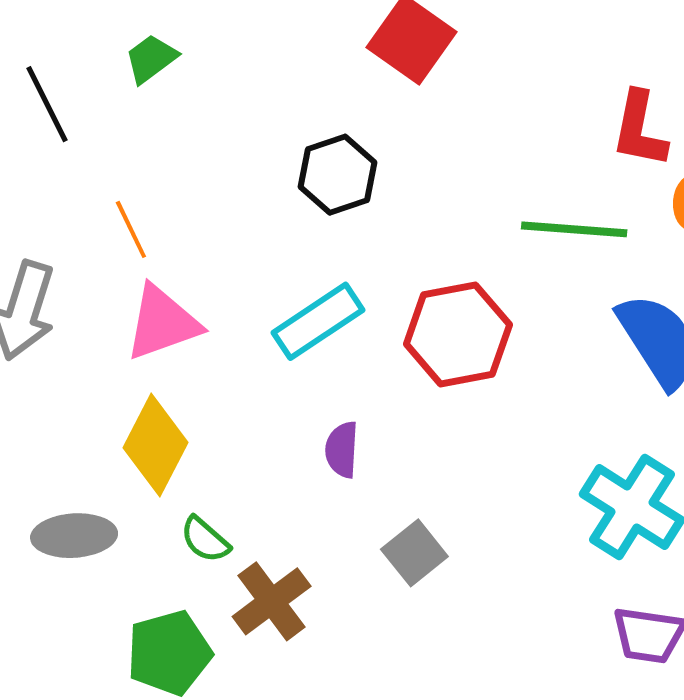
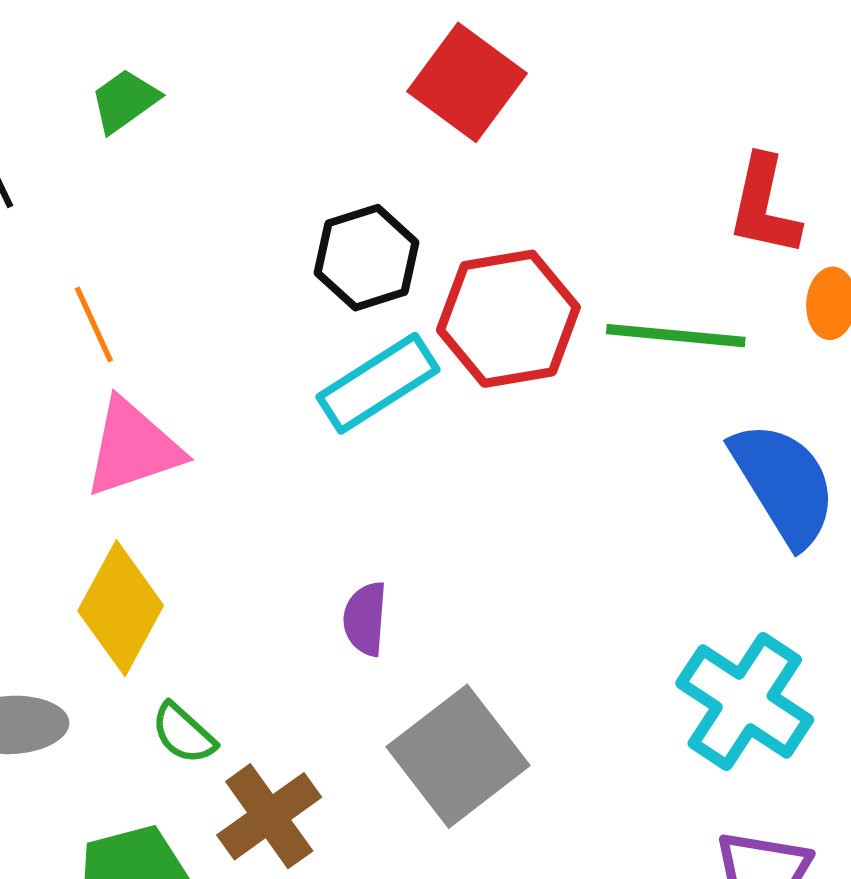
cyan rectangle: (318, 321) -> (378, 383), moved
red hexagon: (458, 334) -> (508, 319), moved
gray square: (414, 553) -> (458, 756), size x1.6

